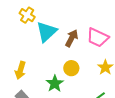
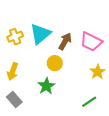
yellow cross: (27, 15) -> (15, 37), moved, turned 35
yellow circle: (71, 68) -> (55, 63), moved

